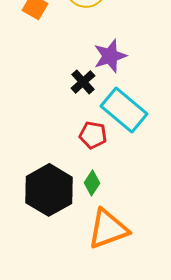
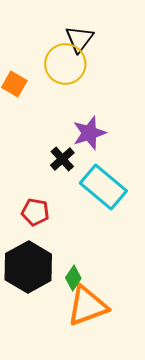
red pentagon: (93, 135) -> (35, 212), moved
green diamond: (92, 183) -> (73, 278), moved

